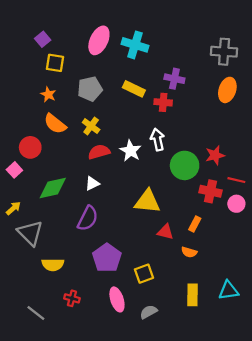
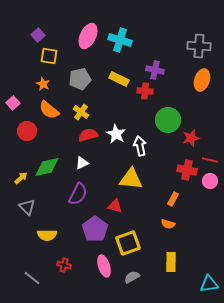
white arrow: (158, 140) -> (140, 146), moved
green circle: (185, 165) -> (168, 120), moved
pink square: (14, 170) -> (13, 103), moved
yellow arrow: (13, 208) -> (21, 178), moved
red triangle: (165, 232) -> (115, 206), moved
gray triangle: (30, 233) -> (27, 207), size x0.7
yellow square: (144, 274) -> (128, 243), size x1.4
cyan triangle: (229, 290) -> (209, 284), moved

